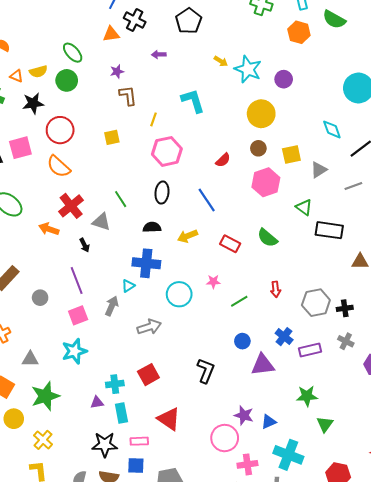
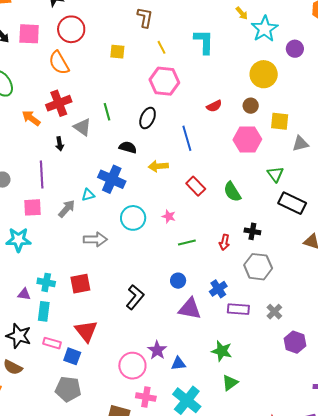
yellow line: (154, 119) -> (162, 47), turned -64
black cross: (345, 308) -> (252, 231), moved
blue square: (136, 465) -> (72, 356), moved

